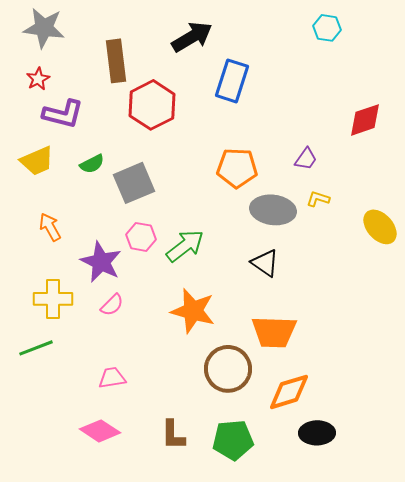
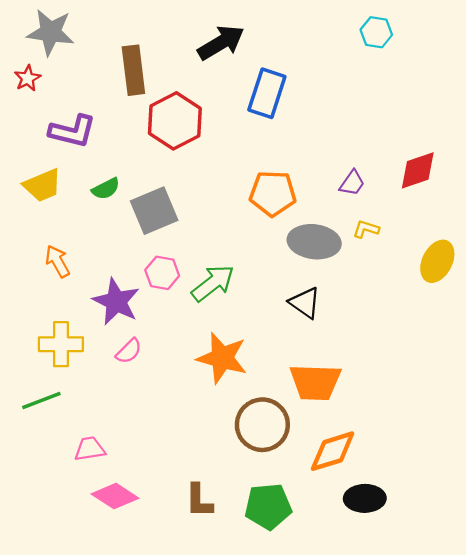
red star: (38, 79) -> (28, 78), moved
red diamond: (365, 120) -> (418, 170), moved
yellow ellipse: (380, 227) -> (437, 261), turned 69
pink trapezoid: (112, 378) -> (90, 449), moved

